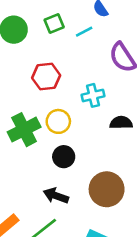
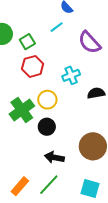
green square: (54, 23) -> (27, 42), moved
black circle: (64, 157) -> (47, 127), moved

